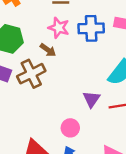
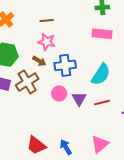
blue cross: (91, 28) -> (65, 65), moved
pink circle: (70, 128) -> (59, 94), moved

